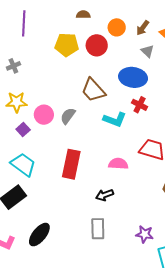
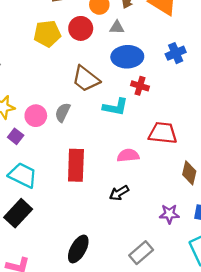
gray triangle: (147, 51) -> (117, 27), moved, turned -32
gray rectangle: (98, 229) -> (141, 253), moved, turned 60
purple star: (145, 234) -> (169, 214), moved
black ellipse: (39, 235) -> (78, 249), moved

